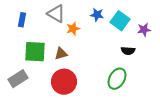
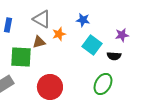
cyan square: (120, 21) -> (92, 45), moved
purple star: (144, 30) -> (122, 35), moved
brown triangle: (61, 54) -> (39, 42), moved

